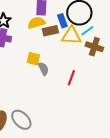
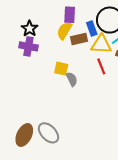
yellow semicircle: (36, 23) -> (64, 31), turned -42
red line: (71, 78) -> (101, 66), moved, turned -42

